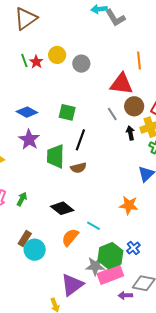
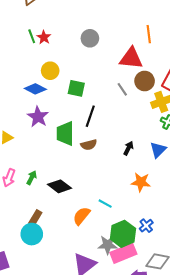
yellow circle: (57, 55) -> (50, 71), moved
black arrow: (130, 133) -> (128, 148), moved, turned 40
black diamond: (62, 208) -> (60, 186), moved
cyan circle: (35, 250) -> (32, 234), moved

